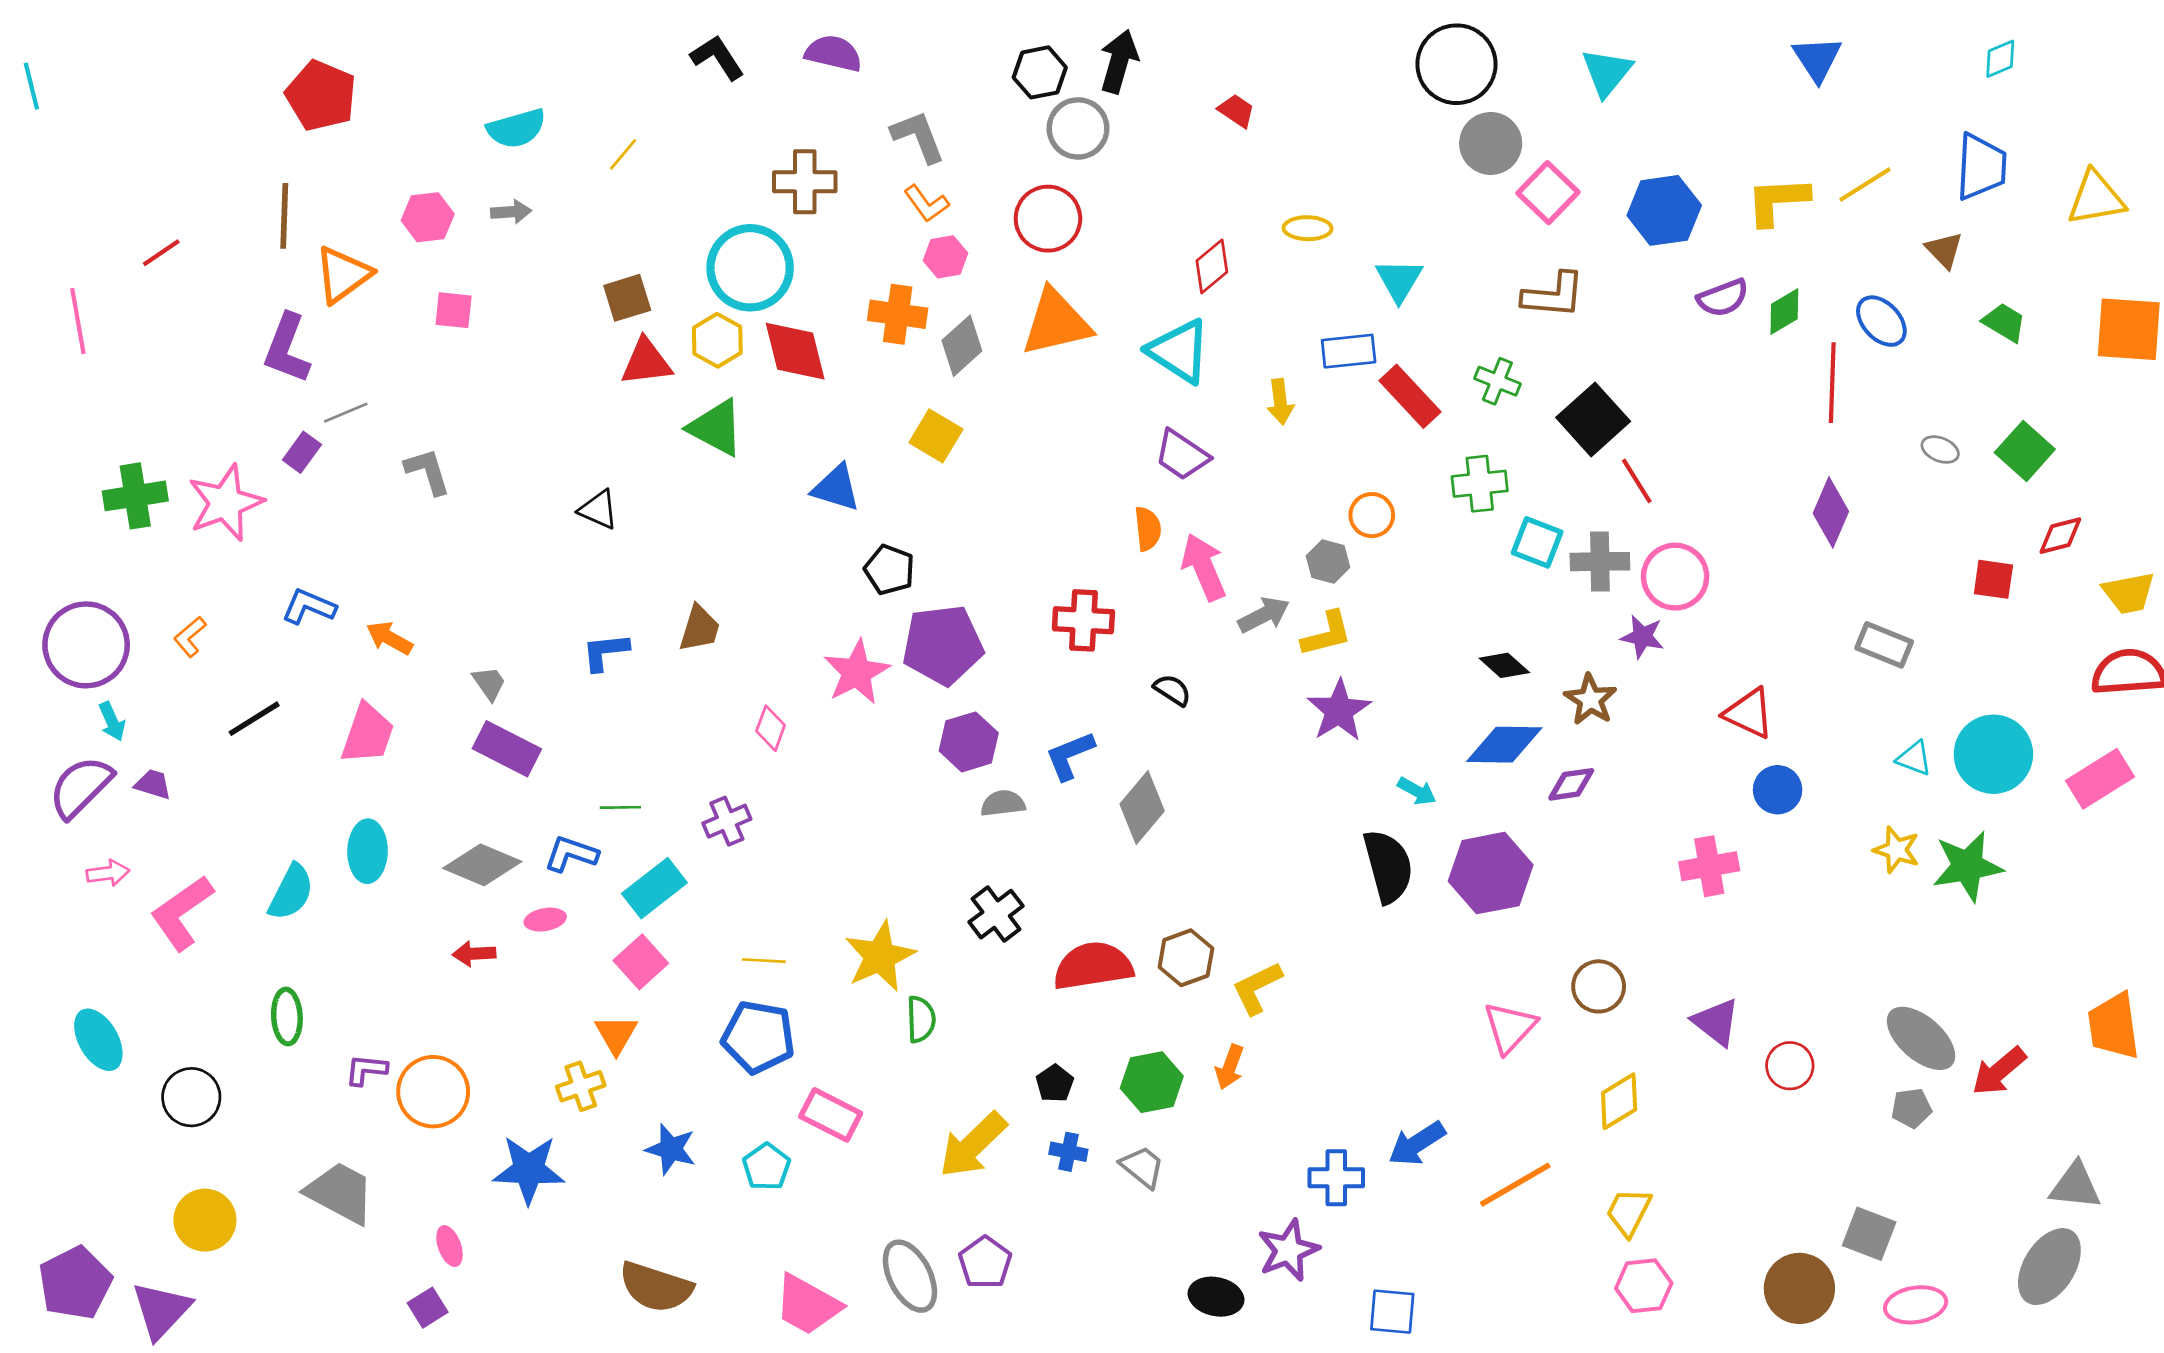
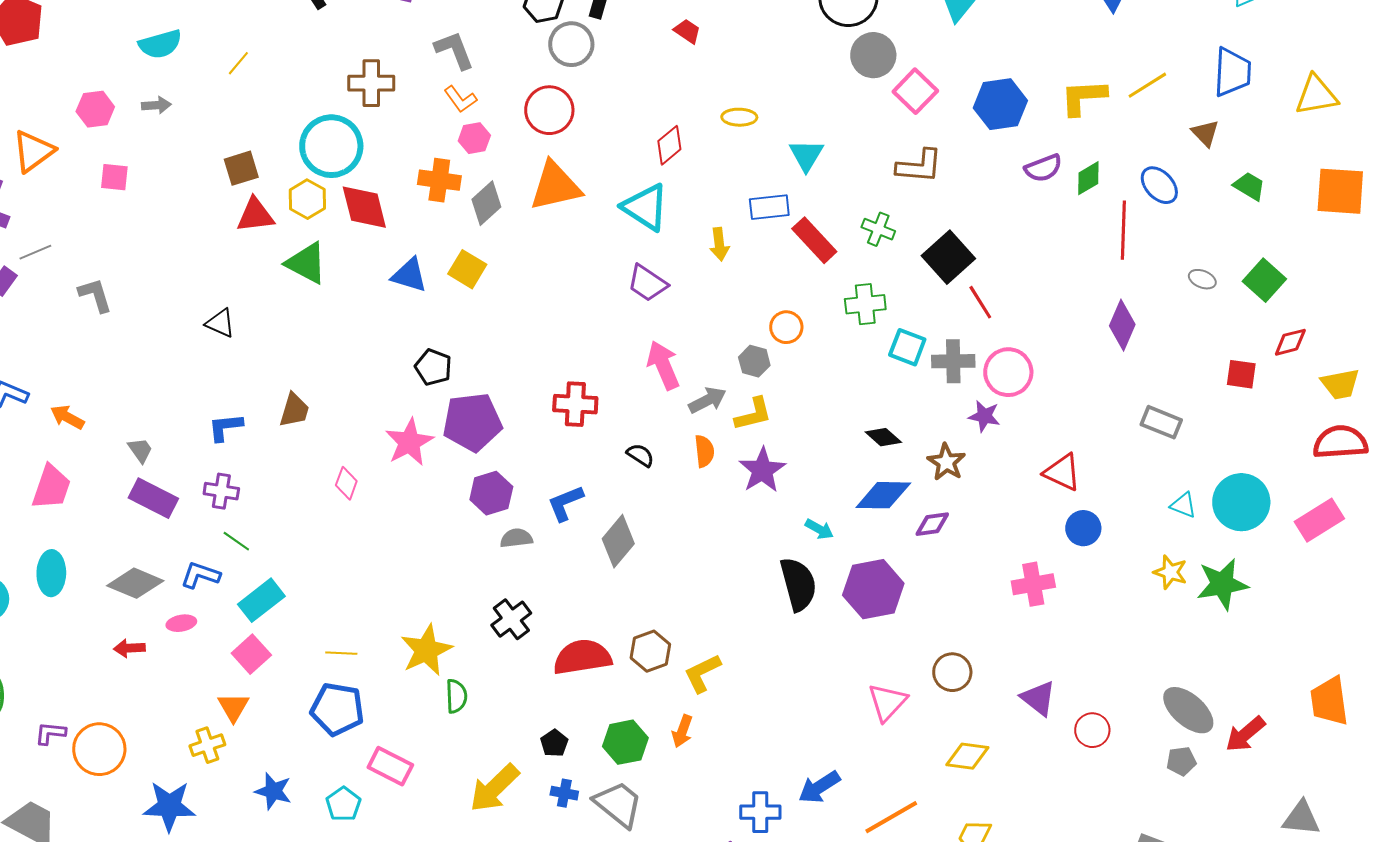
blue triangle: (836, 488) -> (409, 275), moved
orange semicircle: (1148, 529) -> (704, 451), moved
green line: (620, 807) -> (236, 541), turned 36
purple cross: (727, 821) -> (221, 491), moved, turned 32
yellow diamond: (1619, 1101) -> (967, 756), turned 39
gray trapezoid: (1142, 1167) -> (618, 804), size x1.5

